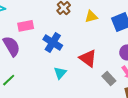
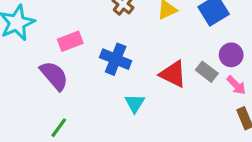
gray rectangle: (109, 79) -> (207, 72), moved

